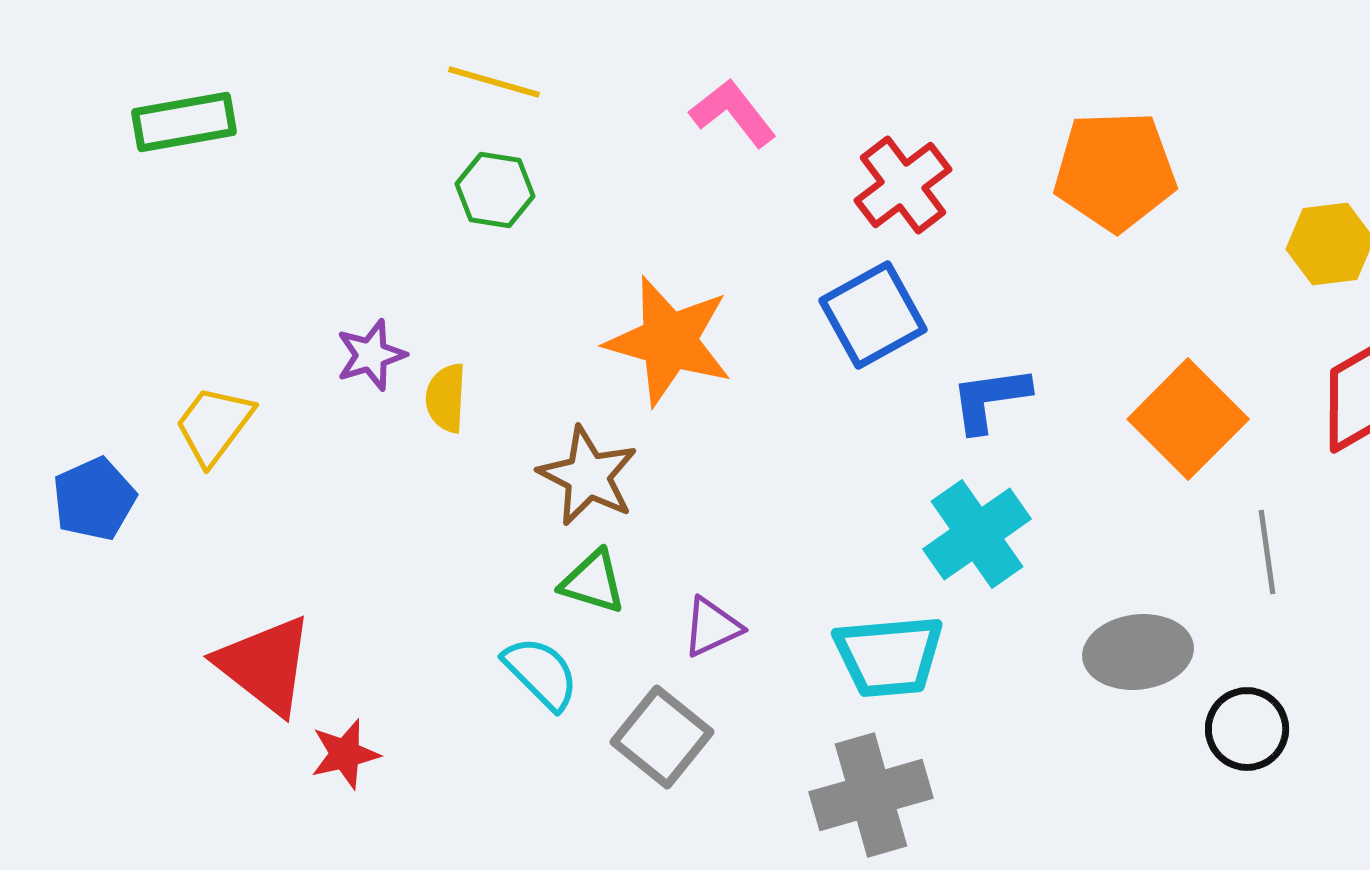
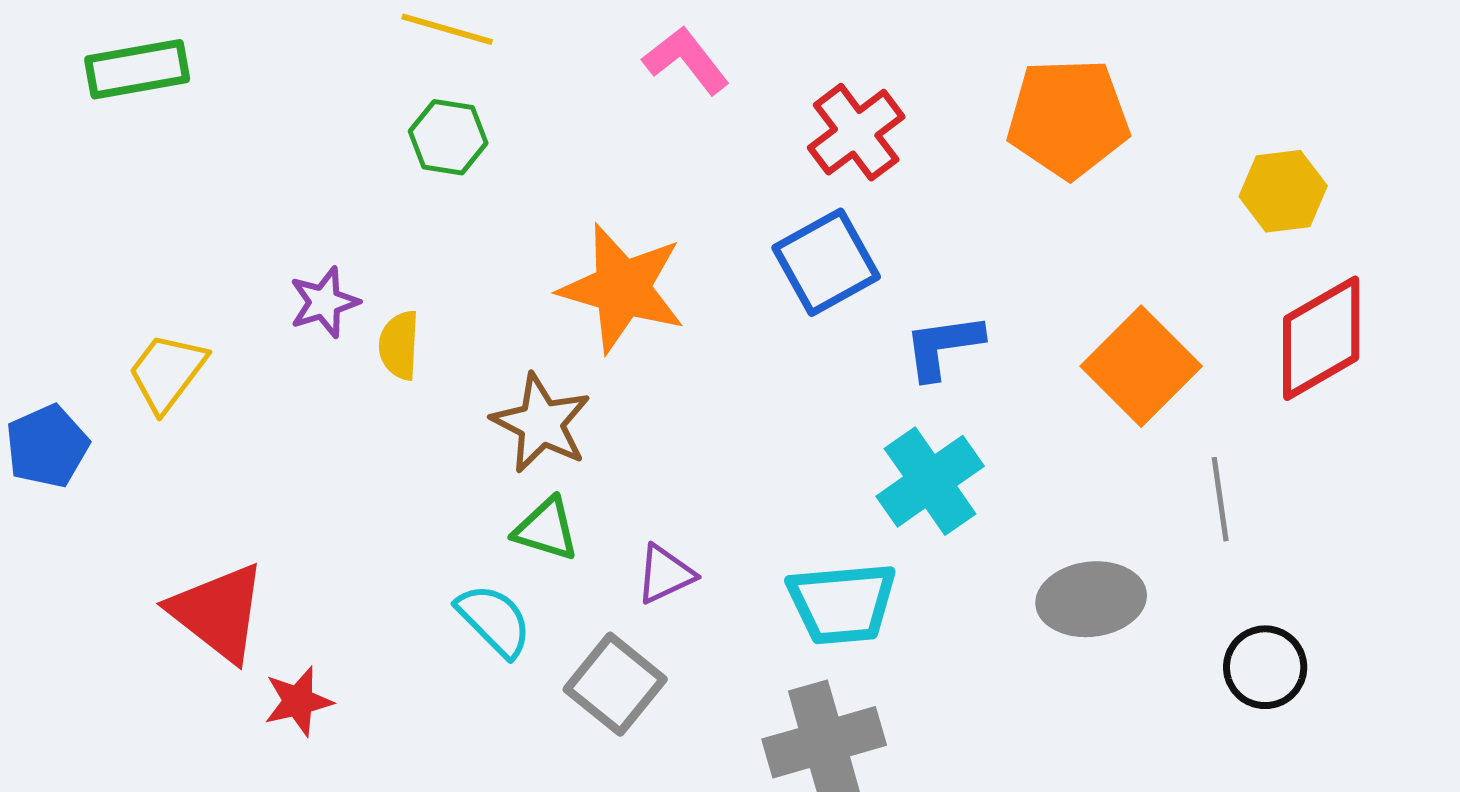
black circle: (1247, 729) -> (1265, 667), moved

